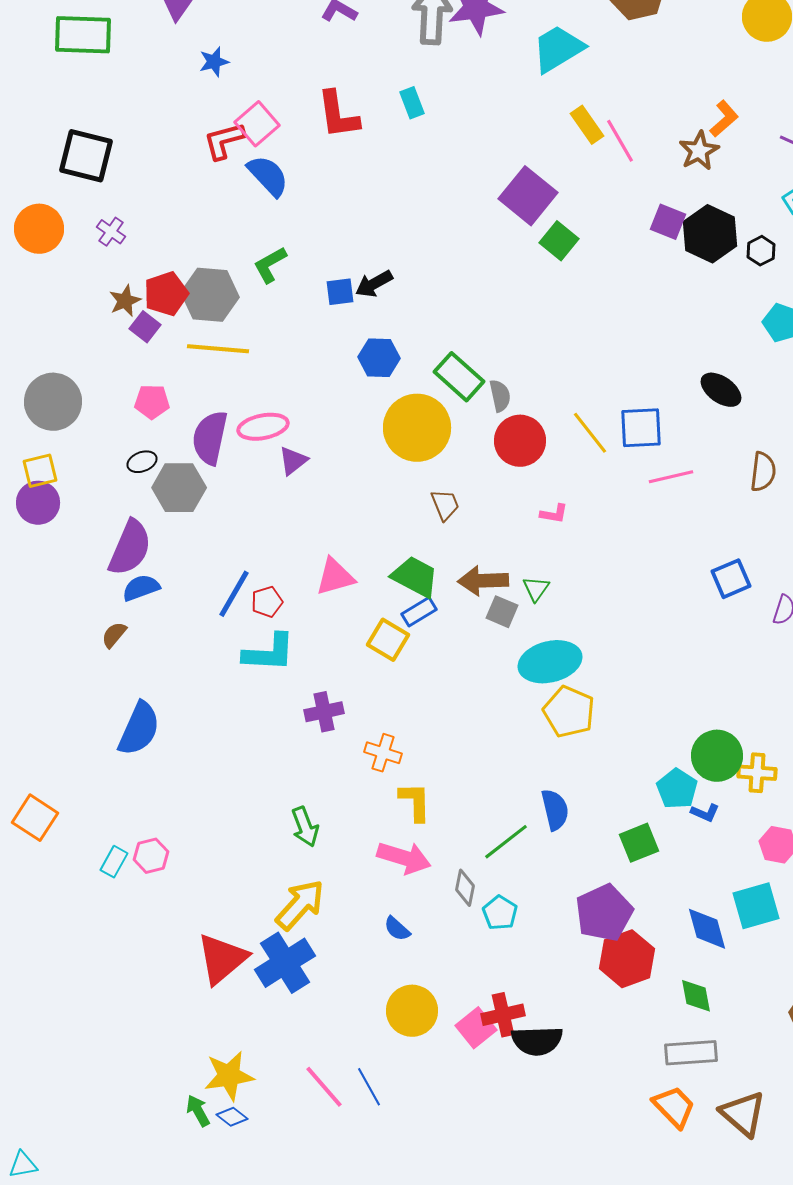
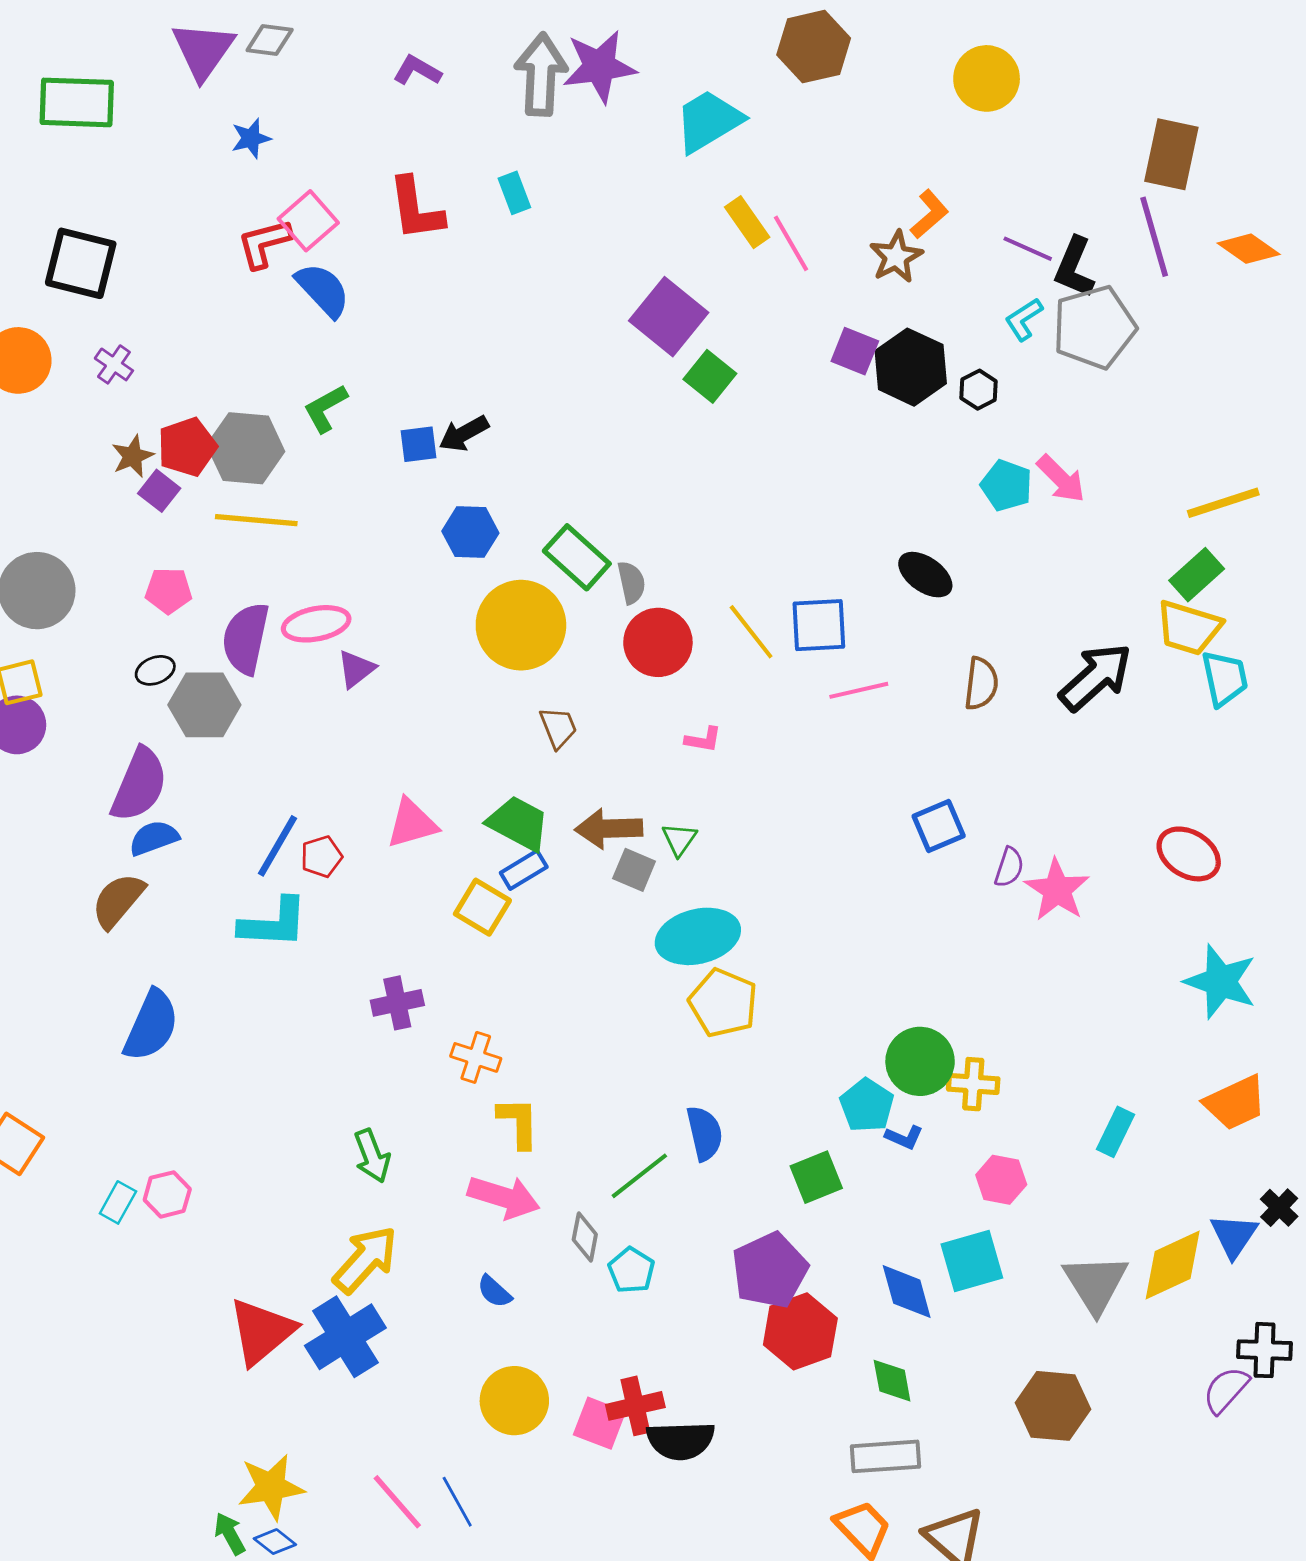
brown semicircle: (114, 635) -> (118, 900), size x1.6
cyan L-shape: (269, 653) -> (274, 923), moved
pink square: (476, 1028) -> (599, 1423), turned -30

